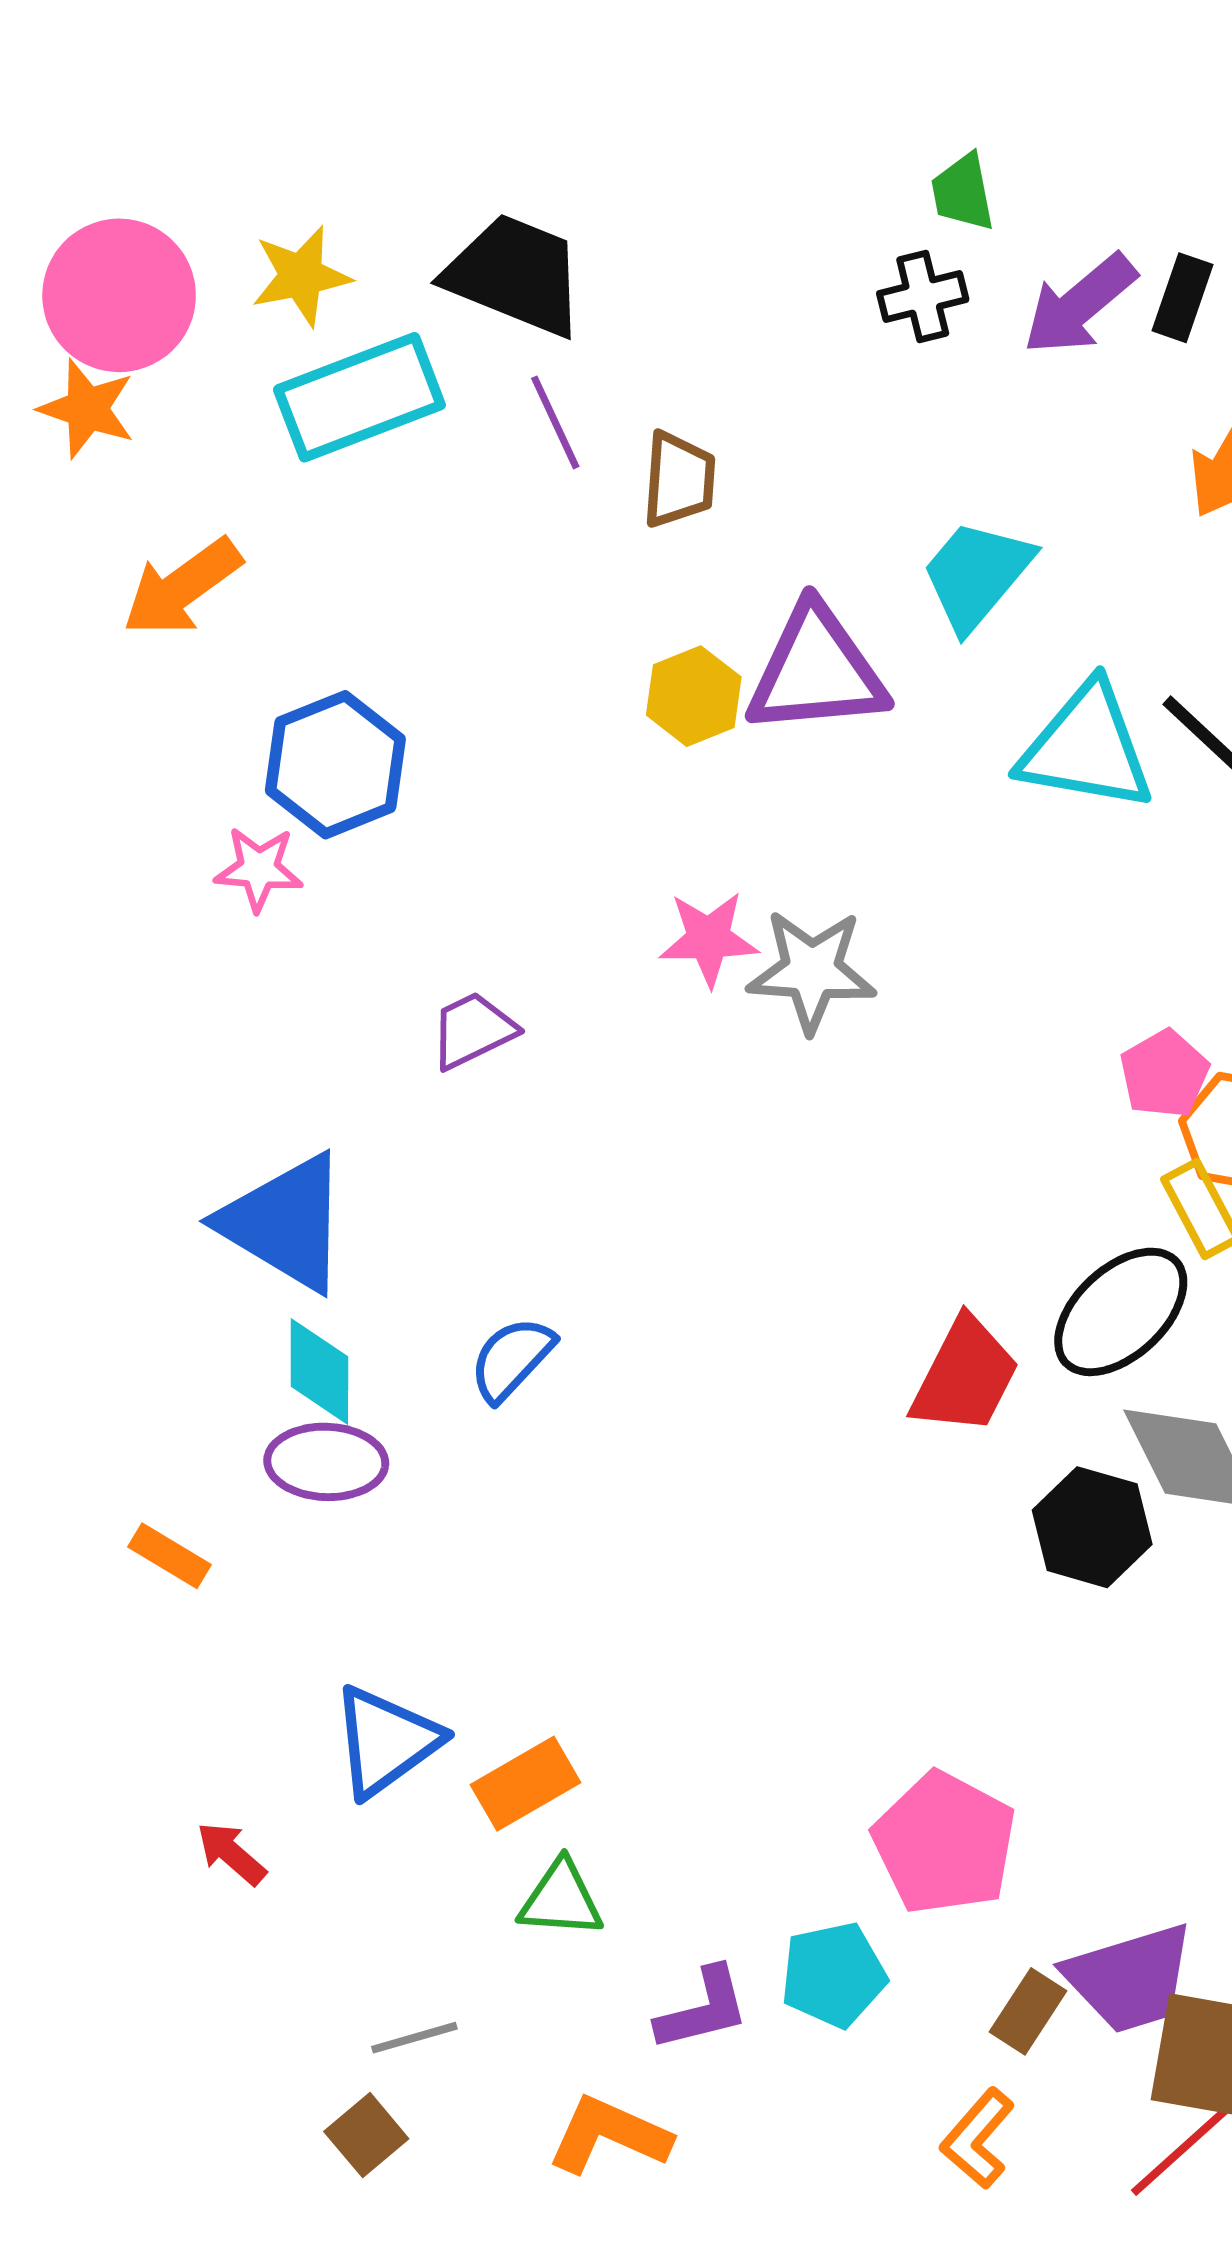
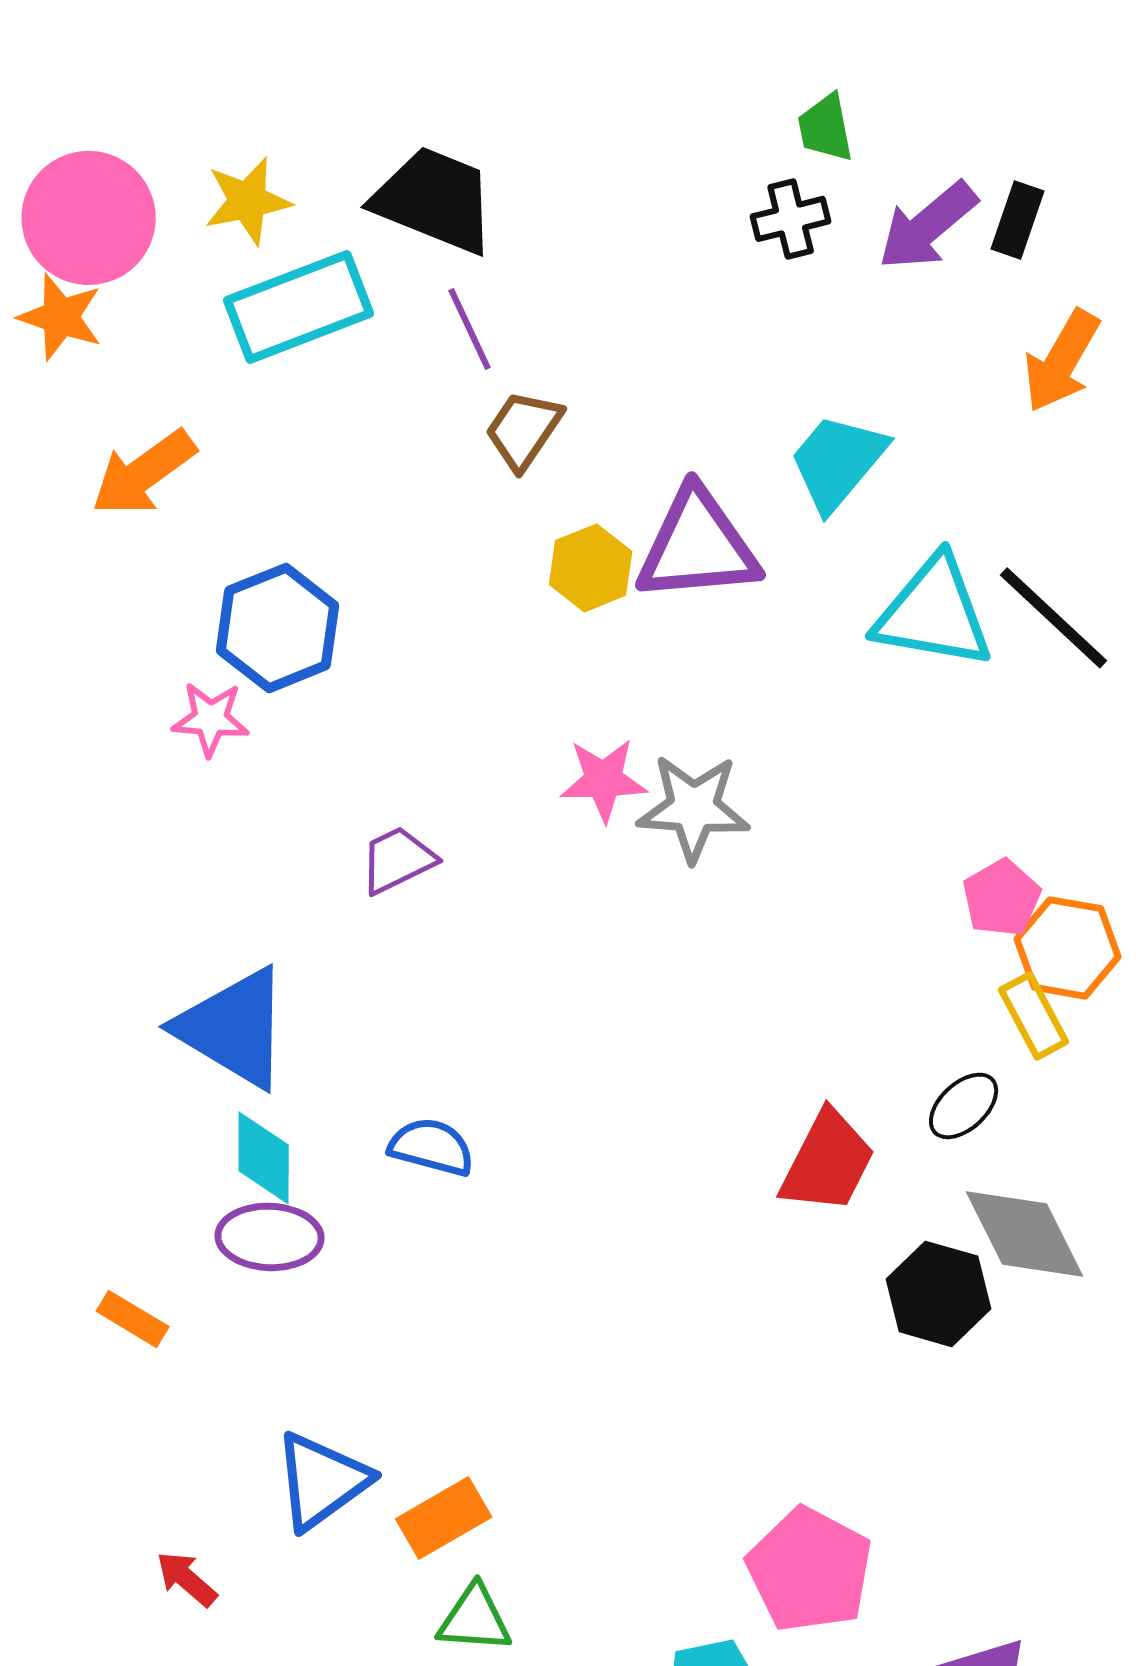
brown trapezoid: (679, 480) -> (524, 430), moved, turned -150
black ellipse: (1121, 1312) -> (964, 1106), size x0.6
blue semicircle: (512, 1359) -> (432, 1147), turned 62

